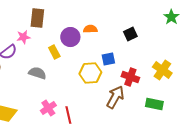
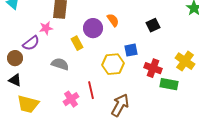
orange semicircle: (90, 29) -> (113, 20), turned 56
brown arrow: (115, 97) -> (120, 105), moved
green rectangle: (154, 104) -> (169, 84), moved
red line: (68, 115) -> (91, 90), moved

